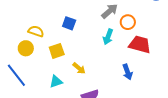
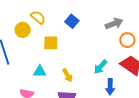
cyan arrow: (108, 37) -> (100, 67), moved
yellow arrow: (79, 68) -> (67, 75), moved

